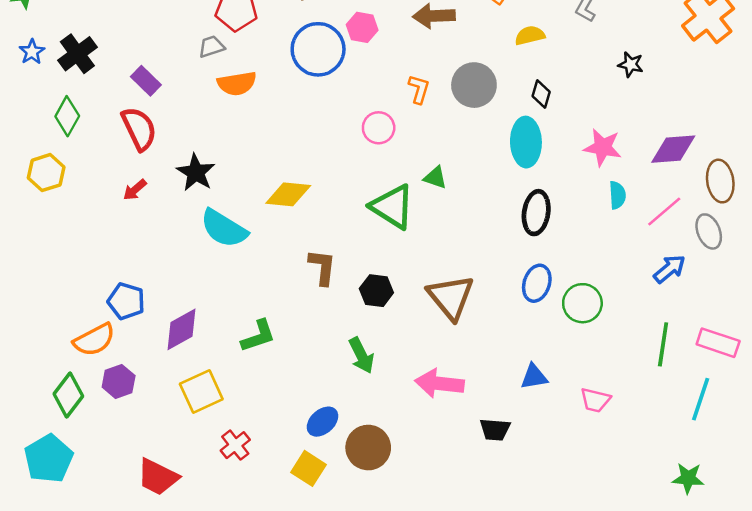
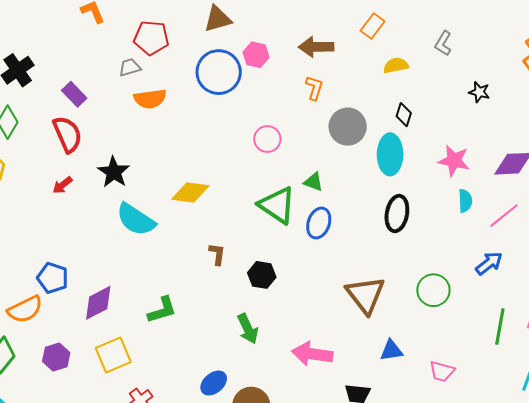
gray circle: (474, 85) -> (348, 127), moved
orange L-shape: (419, 89) -> (314, 88), moved
brown L-shape: (322, 267) -> (217, 254), size x0.7
blue arrow: (670, 269) -> (489, 263), moved
blue ellipse: (537, 283) -> (319, 223), moved
brown triangle: (451, 297) -> (365, 295), moved
purple hexagon: (119, 381) -> (56, 357), moved

